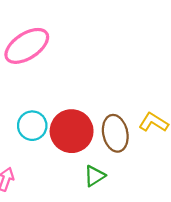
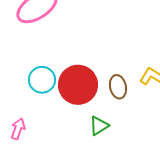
brown ellipse: (115, 133) -> (118, 87), size x0.7

